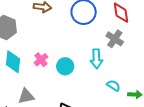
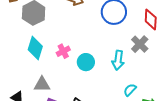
cyan semicircle: (113, 86) -> (130, 90), turned -88

